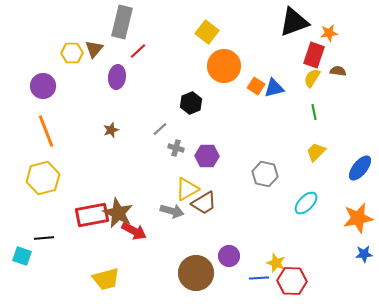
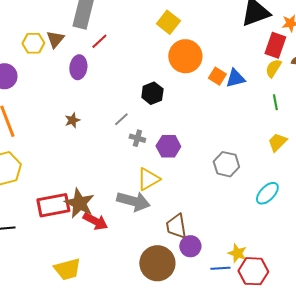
brown trapezoid: (204, 203) -> (176, 226), moved, turned 112
gray arrow: (172, 211) -> (133, 201), size x1.4

